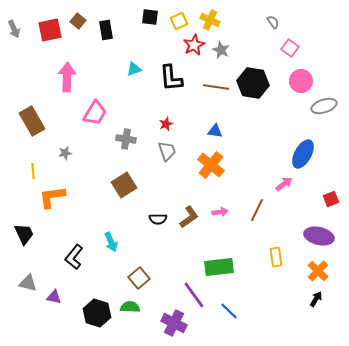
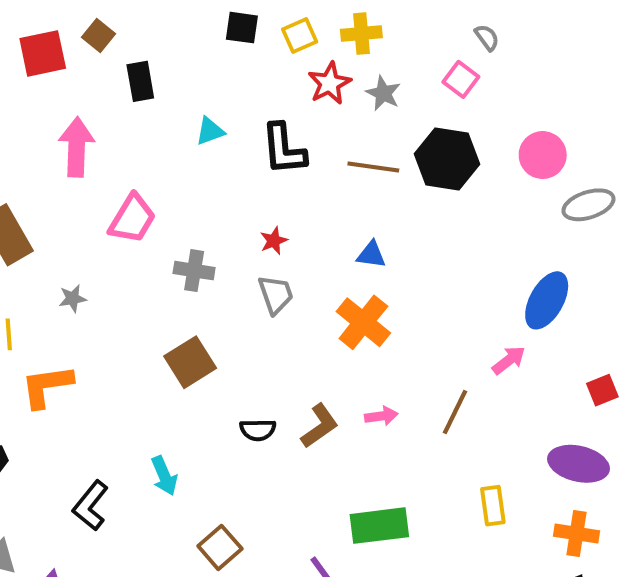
yellow cross: (210, 20) -> (361, 34), turned -30
black rectangle: (106, 30) -> (140, 81), moved
pink square: (290, 48) -> (461, 79), moved
orange cross: (318, 271) -> (577, 533), turned -35

